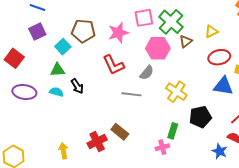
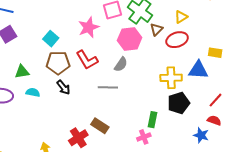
brown pentagon: (83, 31) -> (58, 63), moved
cyan square: (63, 47) -> (51, 39), moved
red ellipse: (219, 57) -> (177, 40), moved
green triangle: (58, 70) -> (22, 72), moved
black arrow: (77, 86) -> (63, 87), moved
yellow cross: (176, 92) -> (171, 78), moved, turned -30

